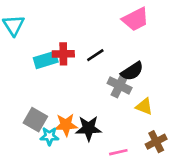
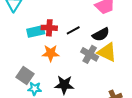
black semicircle: (132, 71) -> (101, 34), moved
yellow triangle: (144, 106) -> (107, 52), moved, size x1.5
orange star: (66, 125) -> (51, 53), moved

